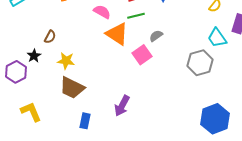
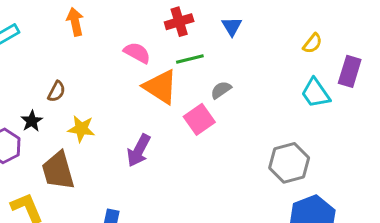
gray hexagon: (200, 63) -> (289, 163), moved
brown trapezoid: (72, 88) -> (58, 171), moved, turned 48
purple arrow: (122, 106) -> (139, 150), moved

